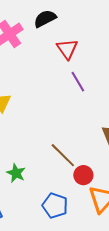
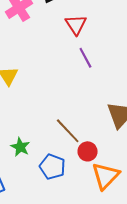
blue pentagon: (55, 206) -> (52, 167), moved

